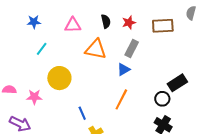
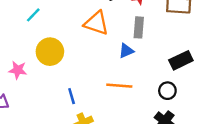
gray rectangle: (132, 49) -> (139, 27), turned -30
black rectangle: (177, 83) -> (181, 60), moved
orange line: (121, 99) -> (119, 86), turned 60

